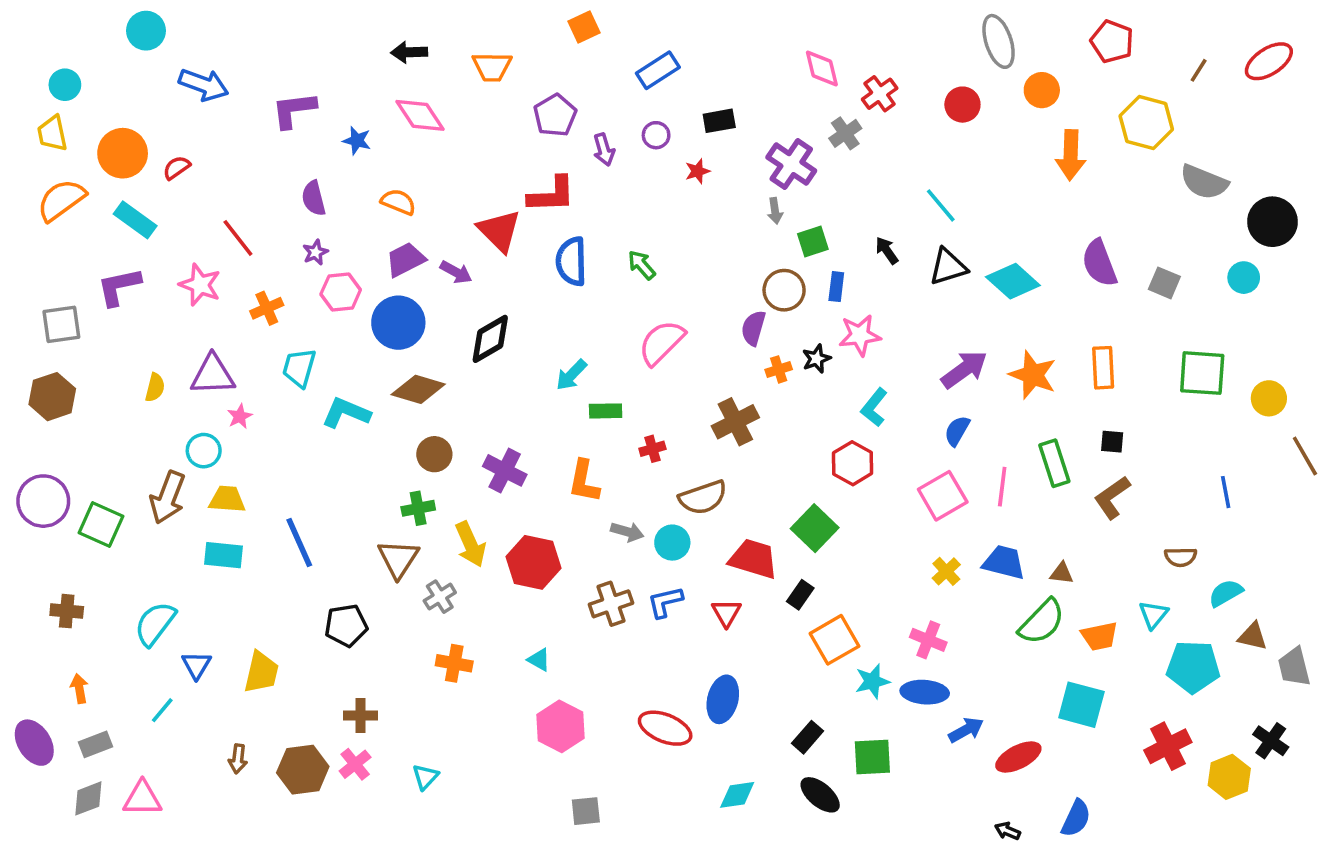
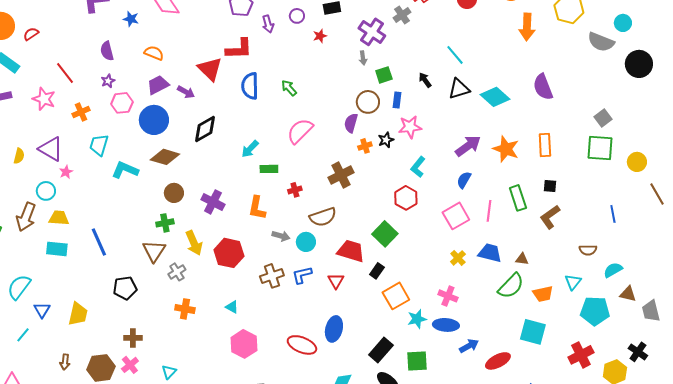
cyan circle: (1244, 278) -> (623, 23), moved
gray square: (1164, 283) -> (603, 118), moved, turned 30
purple triangle: (213, 375) -> (51, 149), turned 32
black rectangle: (807, 737) -> (381, 350), size x1.4

